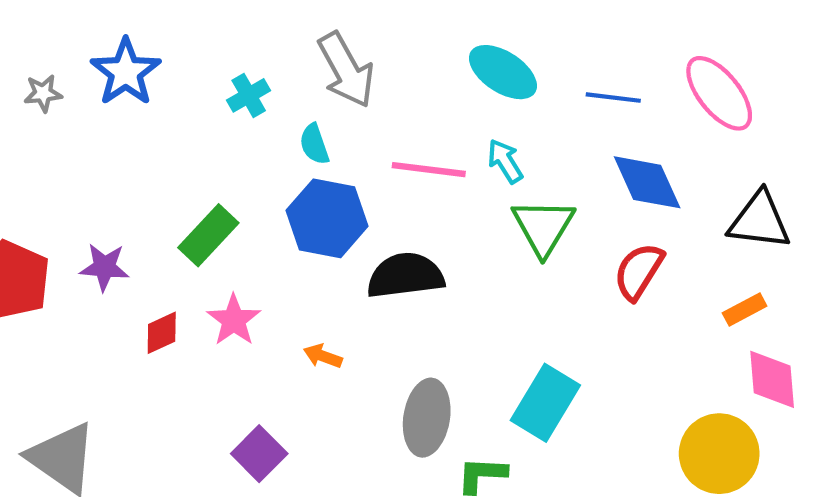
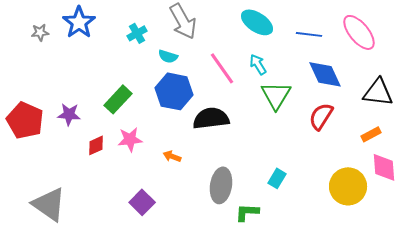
cyan semicircle: (314, 144) -> (168, 56), turned -54
pink line: (429, 170) -> (222, 68), turned 48
pink star: (234, 320) -> (130, 139), turned 30
cyan rectangle: (545, 403) -> (277, 178), size x0.6
yellow circle: (719, 454) -> (348, 186), moved

